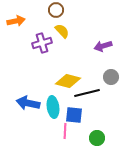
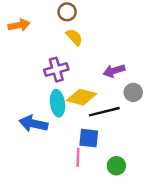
purple cross: (42, 43) -> (56, 70), moved
purple arrow: (103, 46) -> (114, 71), moved
cyan ellipse: (53, 107) -> (57, 103), moved

